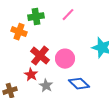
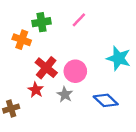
blue diamond: (79, 84) -> (106, 100), moved
gray star: (46, 86) -> (65, 95), moved

